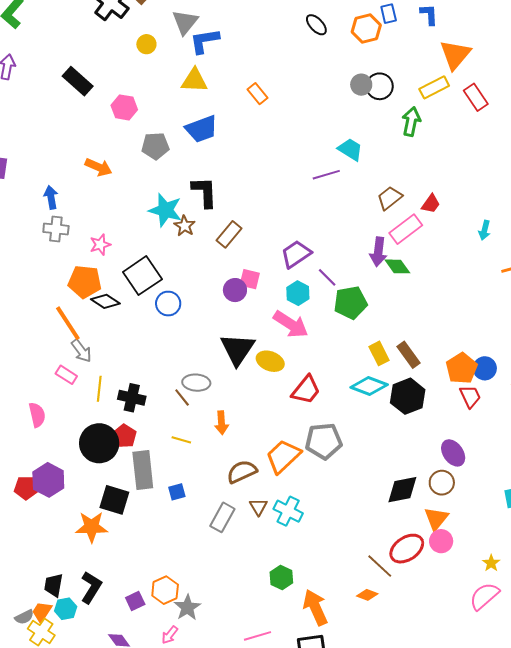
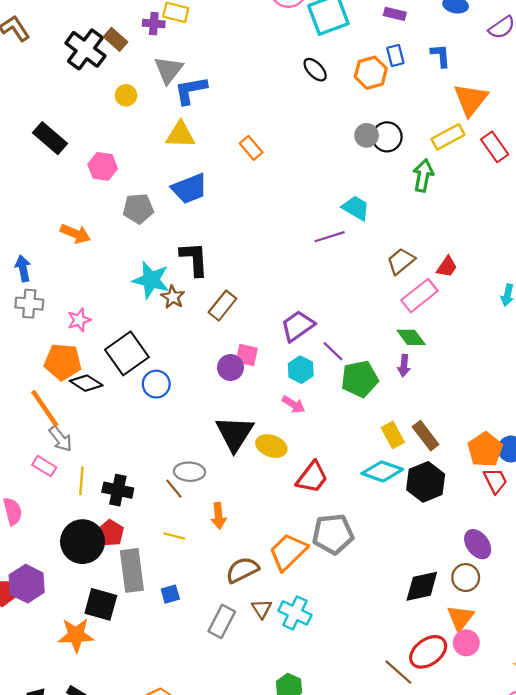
purple arrow: (378, 252) -> (404, 366), moved, size x0.7
pink arrow: (291, 324) -> (293, 404), size x0.6

